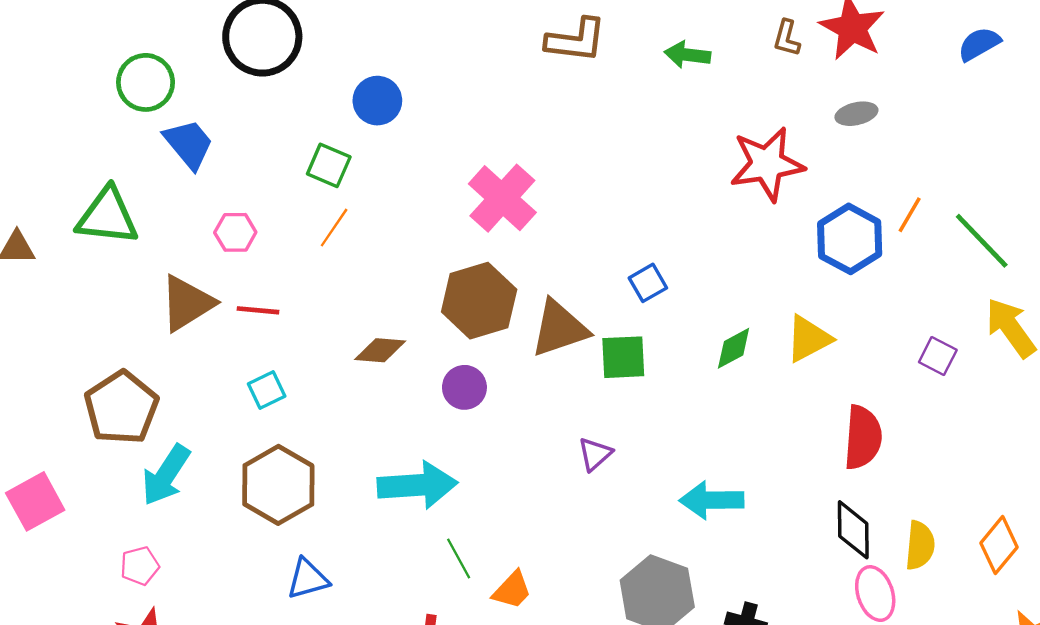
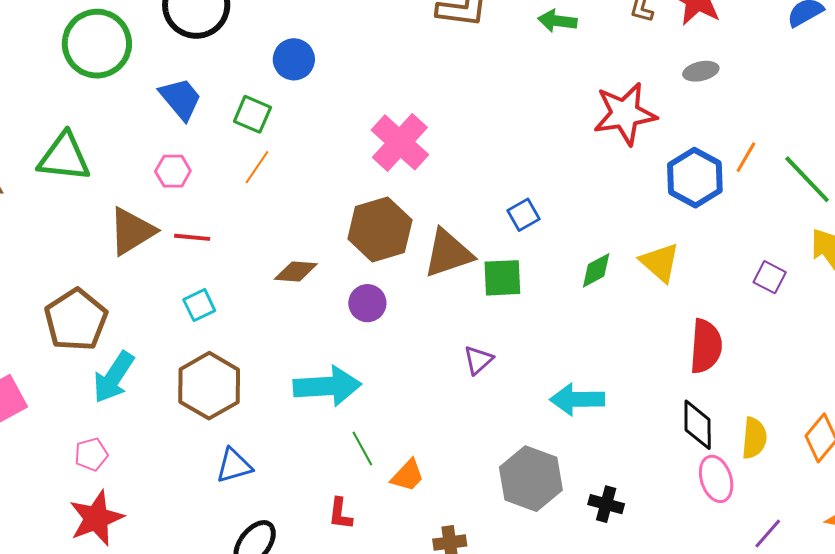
green circle: (146, 82) -> (97, 44), size x1.4
blue trapezoid: (189, 144) -> (181, 99), moved
yellow triangle: (809, 339) -> (660, 262), turned -51

